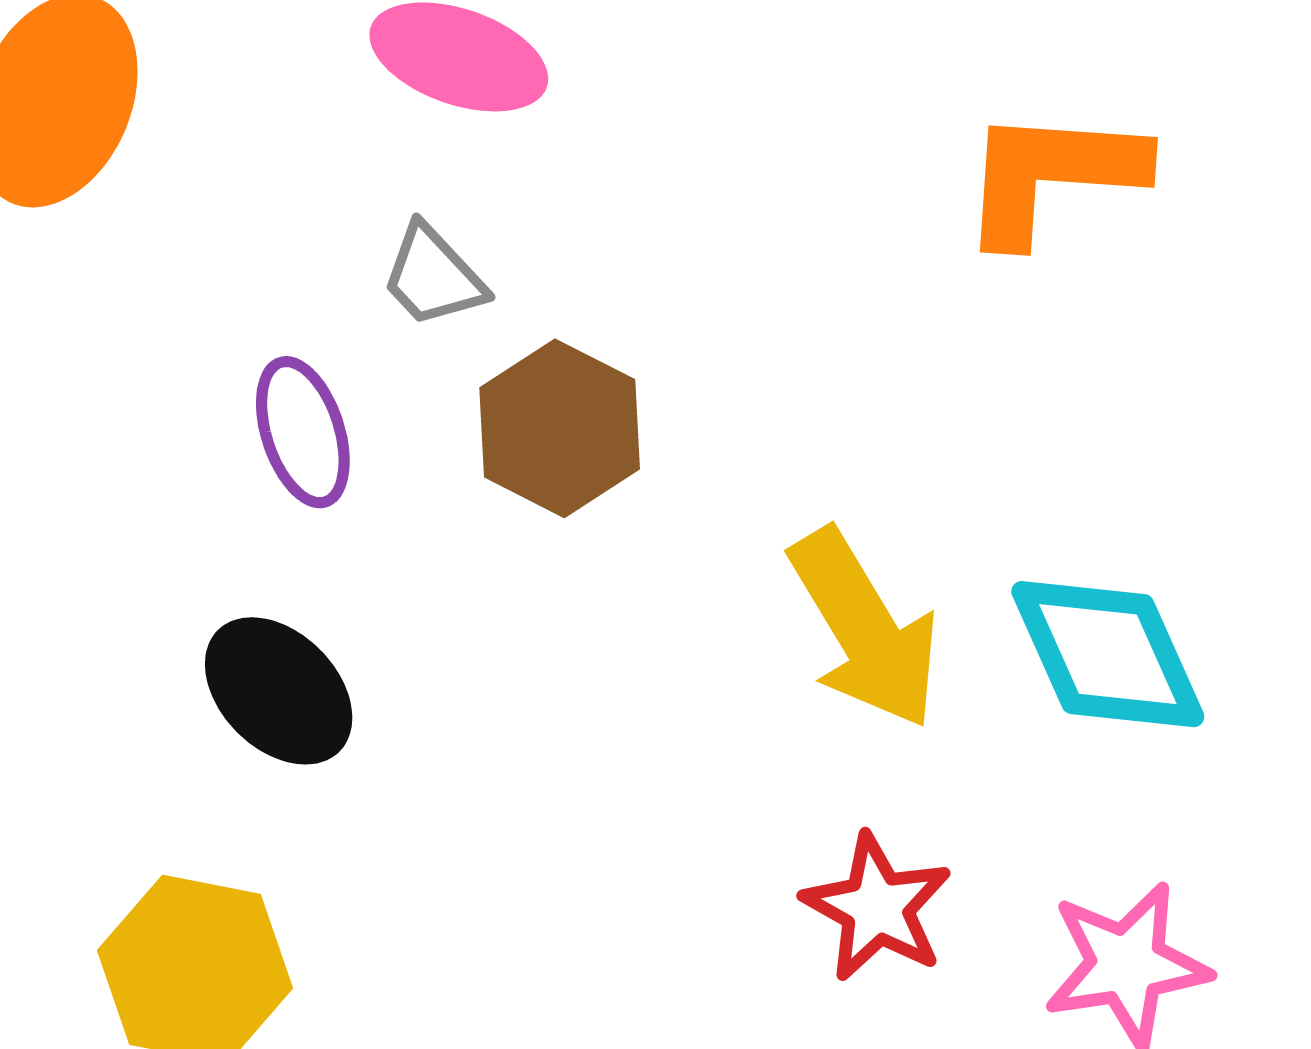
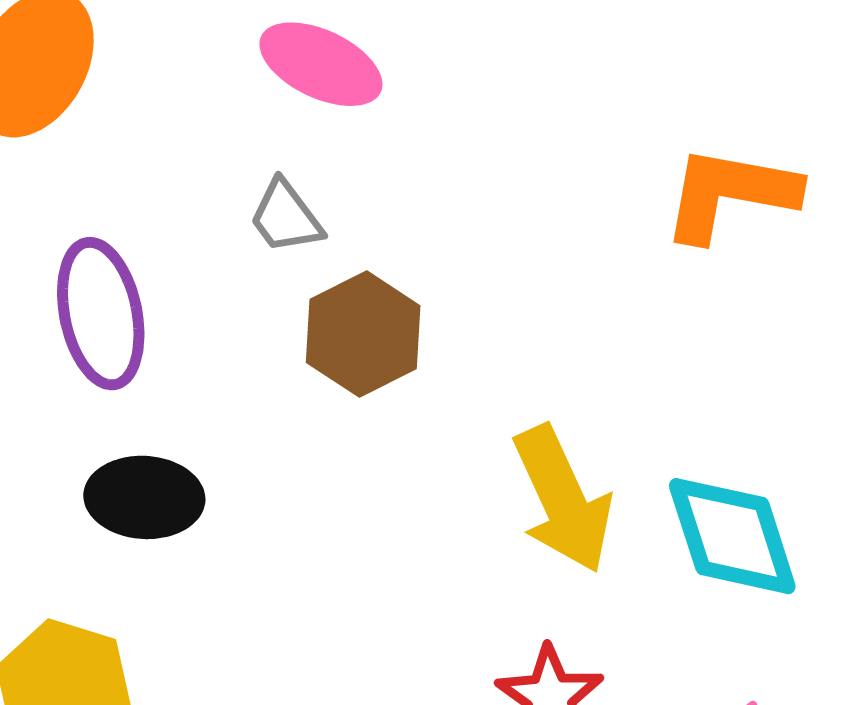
purple ellipse: (303, 432) -> (101, 314), moved, size x1.4
black ellipse: (279, 691) -> (144, 497), turned -48

